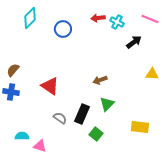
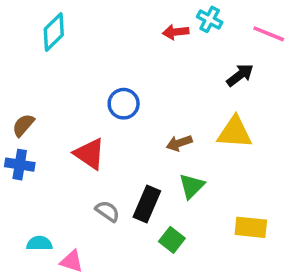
cyan cross: (117, 22) -> (210, 19), moved
blue circle: (63, 29) -> (124, 104), moved
yellow triangle: (152, 74) -> (235, 132), moved, size x1.5

